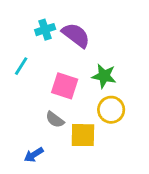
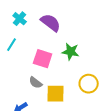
cyan cross: (45, 30) -> (20, 19), moved, turned -32
yellow circle: (111, 110) -> (89, 84), moved

